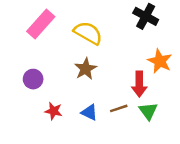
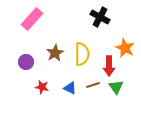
black cross: (146, 16) -> (100, 17), moved
yellow semicircle: (88, 33) -> (82, 54), moved, turned 60
brown star: (86, 69) -> (55, 53), moved

